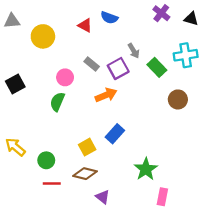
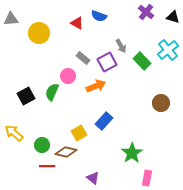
cyan cross: (186, 55) -> (168, 50), turned -30
pink circle: (65, 77) -> (68, 76), moved
black square: (15, 84) -> (26, 96), moved
brown circle: (178, 99) -> (161, 103), moved
brown diamond: (85, 174) -> (66, 152), moved

